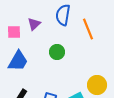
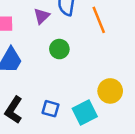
purple triangle: (34, 24) -> (42, 16), moved

